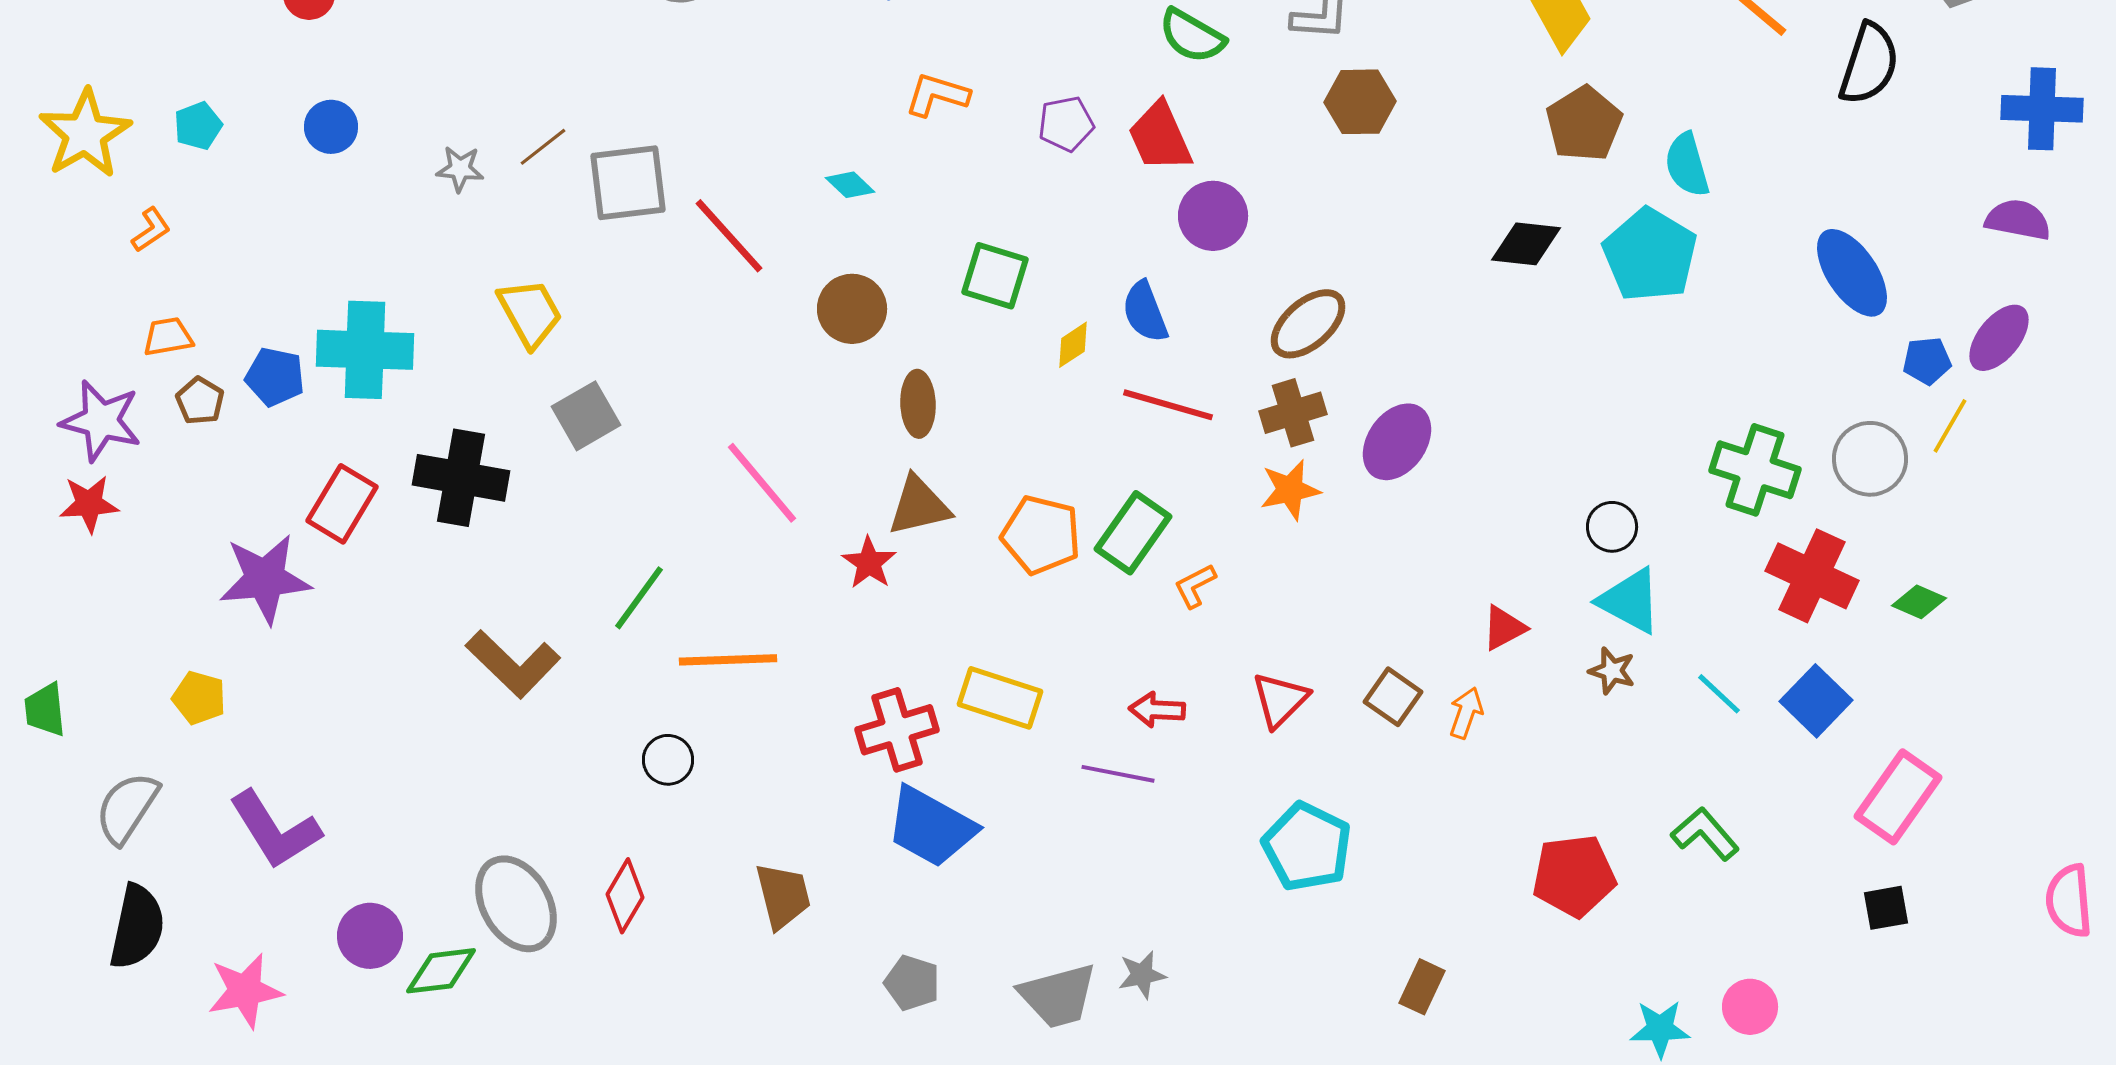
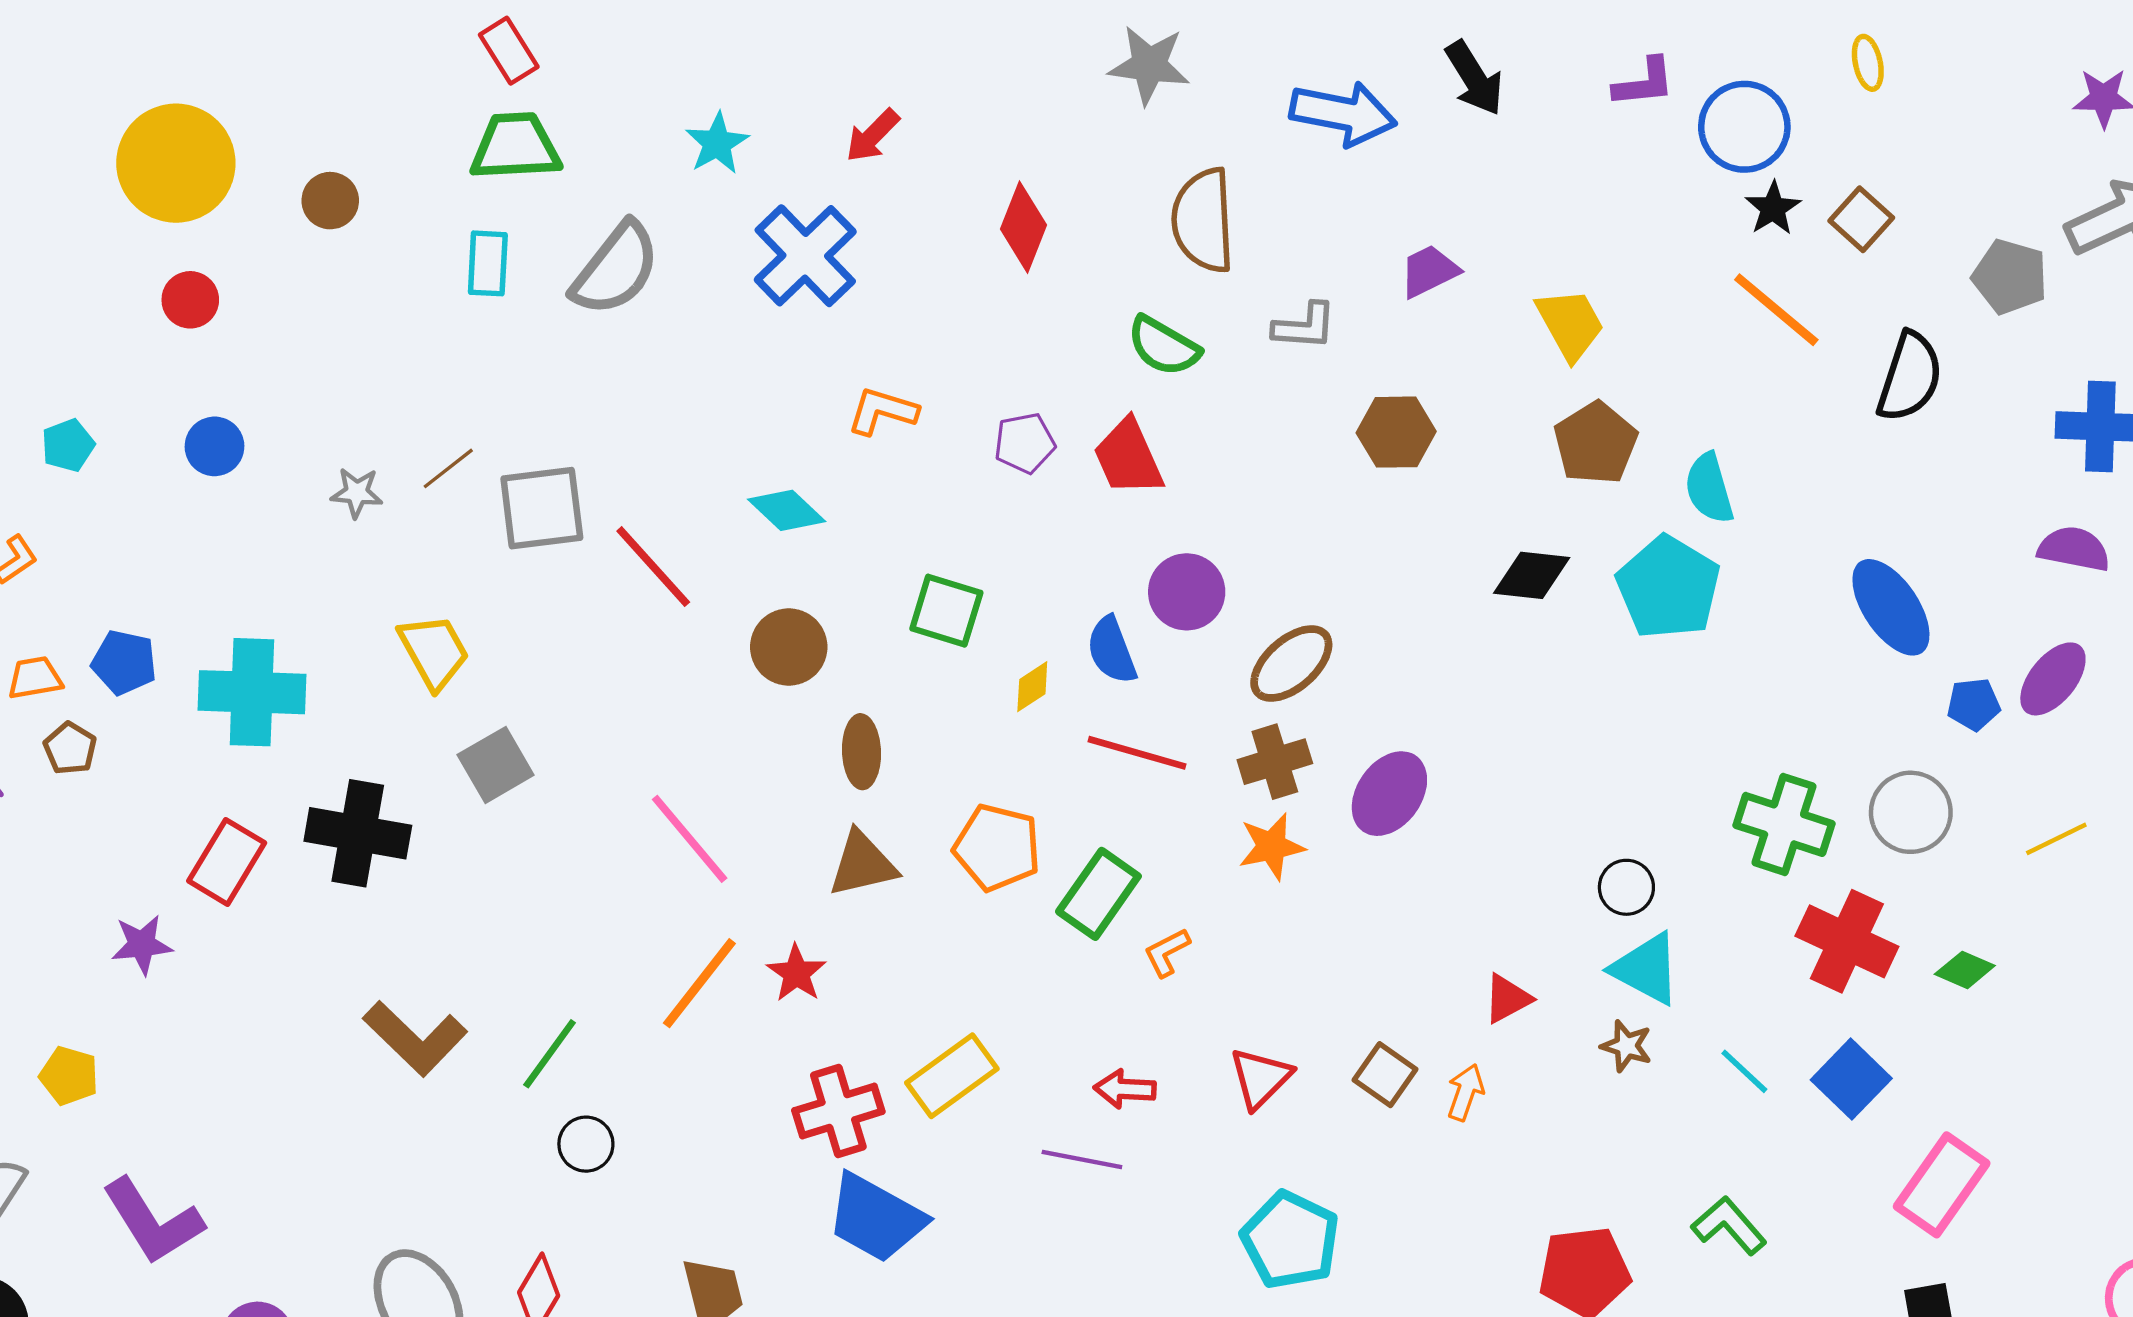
brown hexagon: (1360, 102) -> (1396, 432), moved
cyan diamond: (850, 185) -> (787, 510), size x1.4
purple circle: (1213, 216) -> (1187, 592), moved
blue pentagon: (275, 377) -> (124, 662), moved
yellow line: (1950, 426) -> (2056, 839), moved, turned 34
orange pentagon: (1041, 535) -> (997, 848), moved
red star: (869, 563) -> (796, 973), moved
purple star: (265, 579) -> (142, 945), size x0.6
green line: (639, 598) -> (550, 1054), moved
orange line: (728, 660) -> (699, 983), moved, turned -50
yellow rectangle: (1000, 698) -> (952, 1076), turned -54

